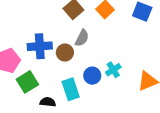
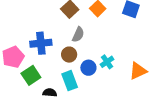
brown circle: (65, 53) -> (69, 55), moved

